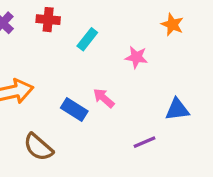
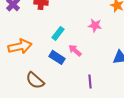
cyan rectangle: (87, 39) -> (58, 33), moved
purple line: (145, 142) -> (90, 81), moved, turned -72

